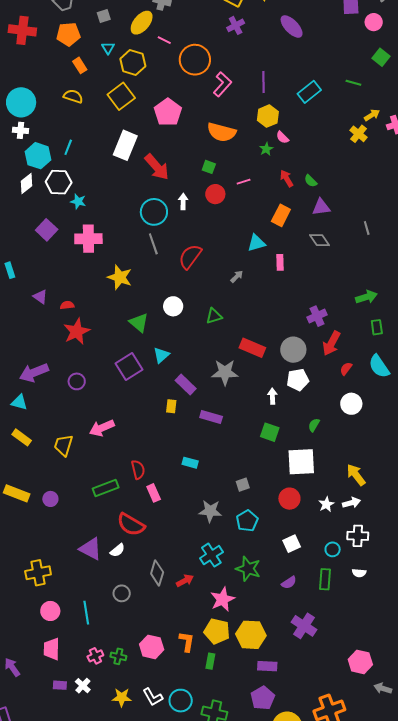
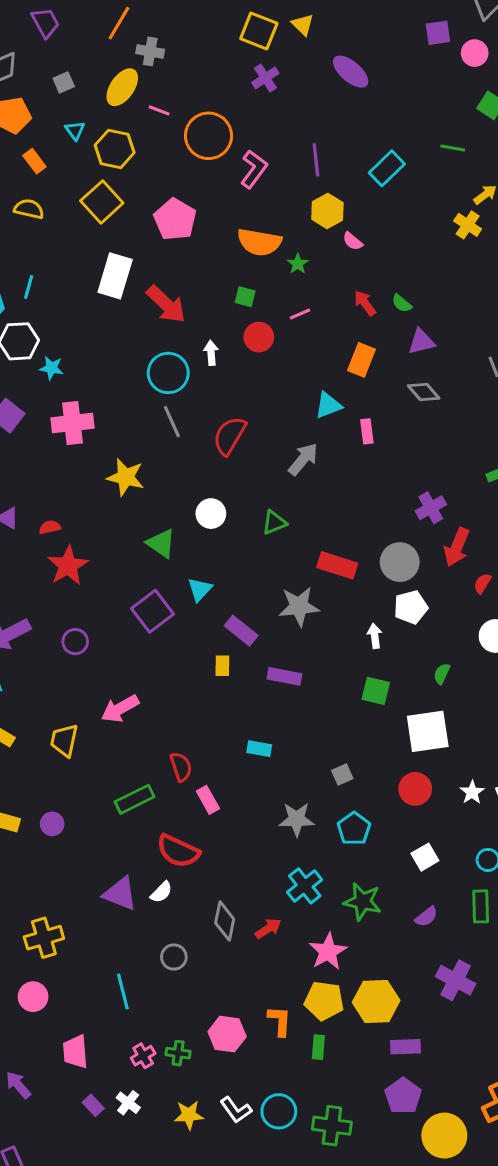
green star: (266, 149) -> (298, 264), moved
gray arrow: (237, 277) -> (303, 459), size x1.6
pink circle: (50, 611) -> (33, 997), moved
purple rectangle: (60, 685) -> (93, 1105), turned 48

